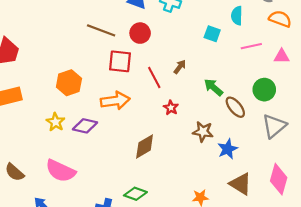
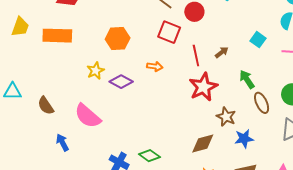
cyan square: (212, 34) -> (258, 40), moved
orange arrow: (115, 101) -> (155, 66), size x0.6
red star: (171, 108) -> (203, 87), size x2.0
brown diamond: (145, 146) -> (203, 144), moved

